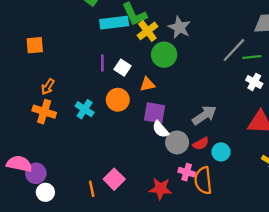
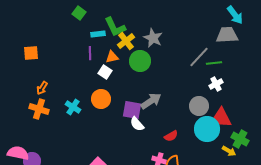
cyan rectangle: (114, 23) -> (98, 34), size x0.6
purple line: (102, 63) -> (90, 53), moved
white cross: (254, 82) -> (216, 84), turned 32
orange triangle: (147, 84) -> (112, 57), moved
gray arrow: (204, 115) -> (151, 101), moved
gray circle: (177, 142) -> (199, 106), moved
cyan circle: (221, 152) -> (207, 129), moved, size x1.6

